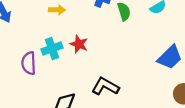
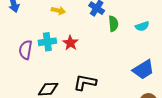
black L-shape: (105, 86) -> (85, 82), turned -30

